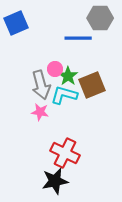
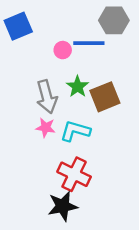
pink circle: (55, 69) -> (63, 50), moved
cyan L-shape: (64, 95) -> (75, 131), moved

